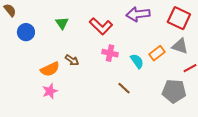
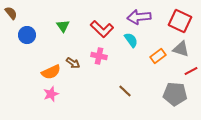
pink cross: (110, 53) -> (99, 56), moved
cyan semicircle: (137, 61) -> (131, 40), moved

